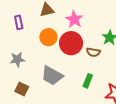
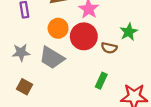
gray trapezoid: (52, 76) -> (52, 58), moved

